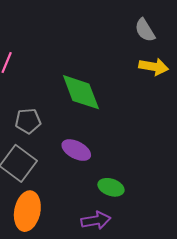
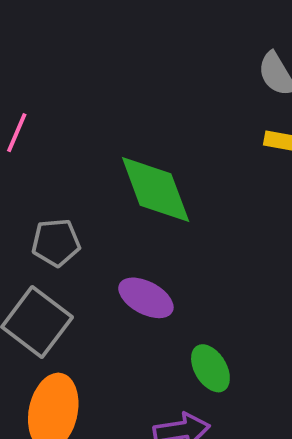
green ellipse: (111, 187) -> (210, 368), turned 40

